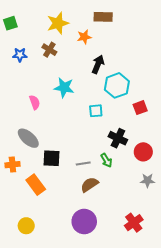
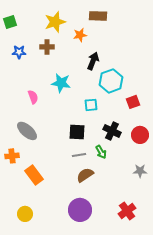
brown cross: (49, 50) -> (47, 47), turned -32
red circle: (143, 152) -> (140, 135), moved
black square: (51, 158) -> (77, 132), moved

